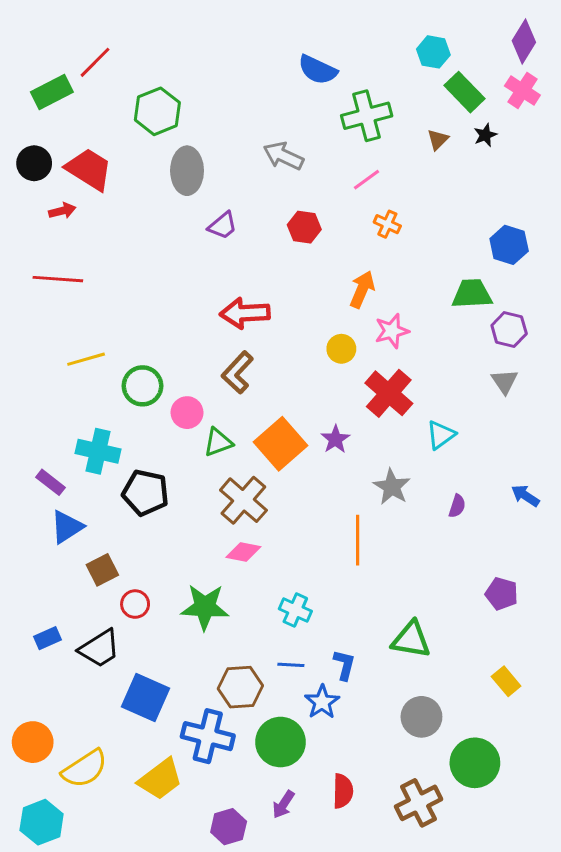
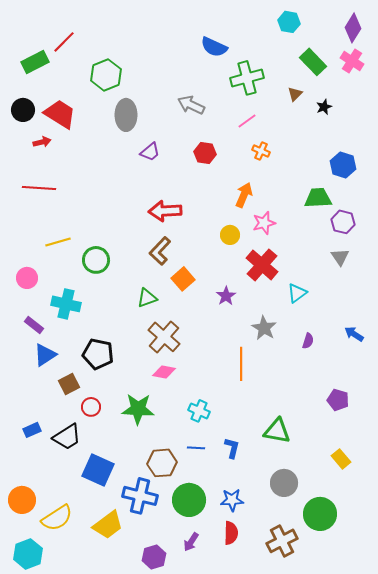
cyan hexagon: (433, 52) -> (289, 22), moved
black star: (485, 135) -> (324, 107), moved
pink circle: (187, 413) -> (27, 278), moved
orange square: (280, 444) -> (183, 279), moved, size x0.7
black pentagon: (145, 493) -> (98, 354), moved
blue star: (322, 702) -> (232, 500), moved, turned 30

